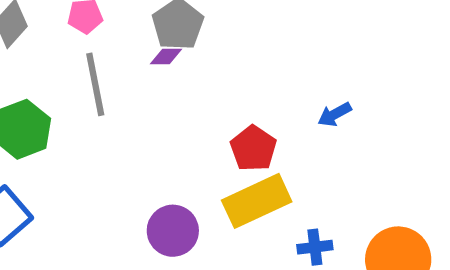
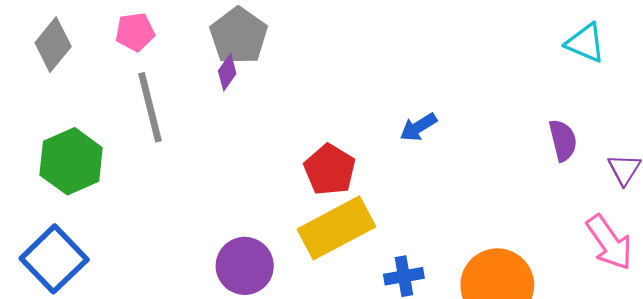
purple diamond: (166, 56) -> (227, 72), turned -52

